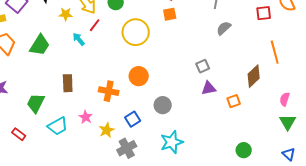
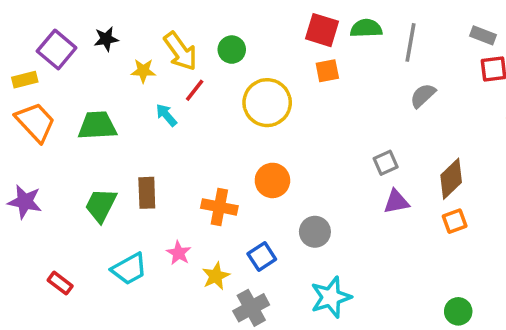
green trapezoid: (40, 45) -> (97, 126), turned -125
brown diamond: (254, 76) -> (451, 179), moved
orange square: (234, 101) -> (455, 221), moved
green trapezoid: (36, 103) -> (101, 205), moved

